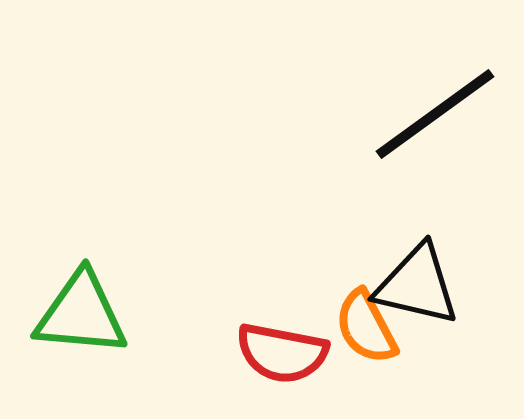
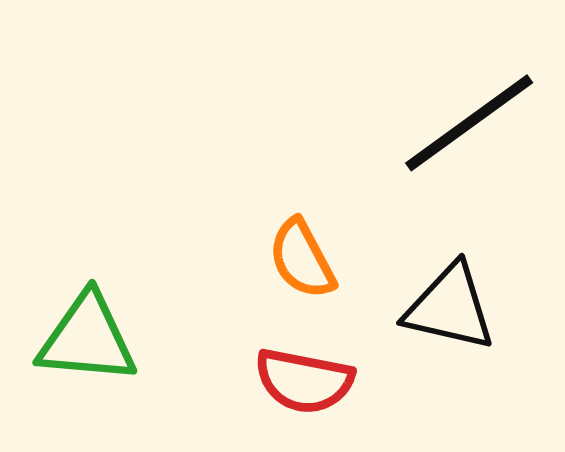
orange semicircle: (366, 327) -> (302, 259), moved

